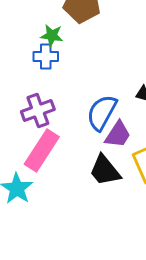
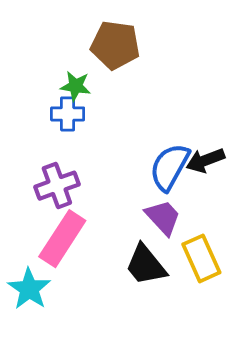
blue semicircle: (102, 112) -> (170, 167), moved
purple trapezoid: (118, 134) -> (163, 217), turned -76

